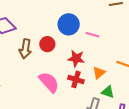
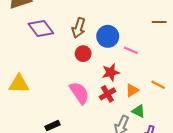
brown arrow: (25, 49) -> (79, 28), moved
red star: (76, 58) -> (111, 72), turned -30
red cross: (76, 79) -> (107, 94), turned 35

